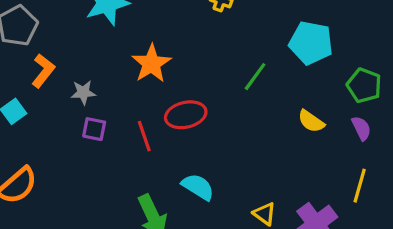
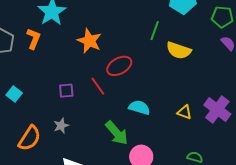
orange L-shape: (43, 71) -> (34, 39), moved
gray star: (83, 92) -> (61, 126), moved
yellow semicircle: (311, 121) -> (179, 50), moved, size x1.4

